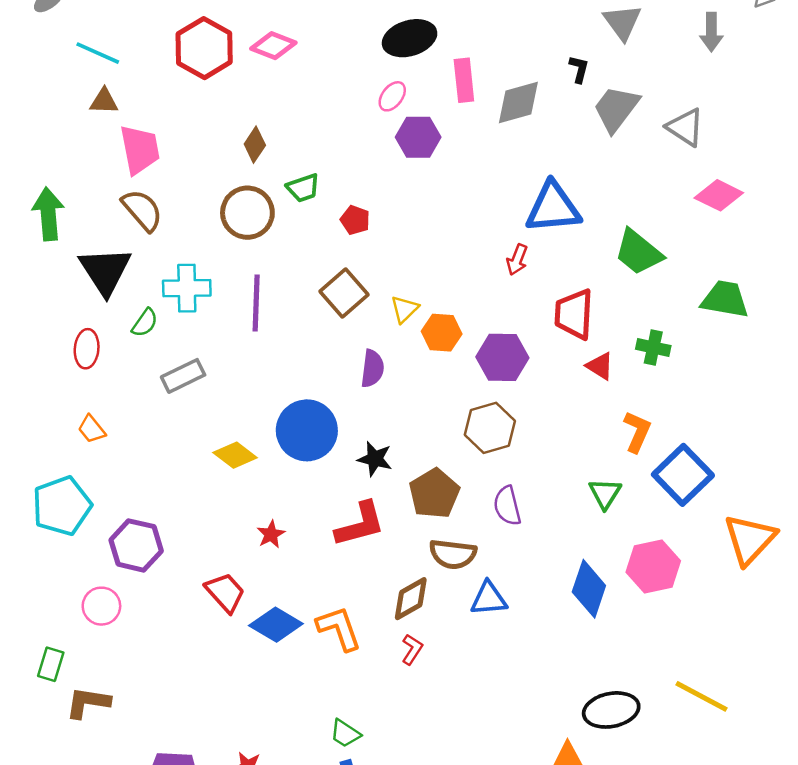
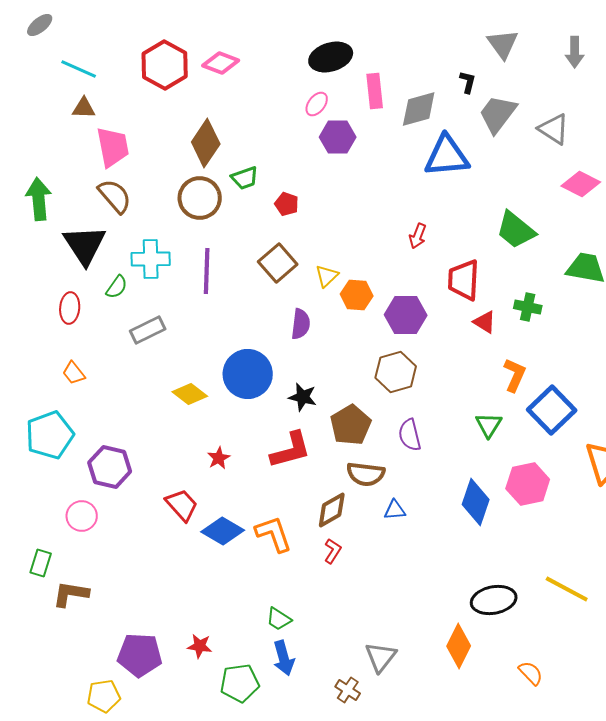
brown diamond: (255, 145) -> (206, 143), size x1.6
blue triangle: (553, 208) -> (447, 156), moved
blue triangle: (489, 599) -> (395, 510), size x0.7

